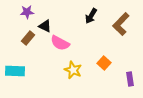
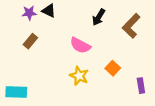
black triangle: (45, 26) -> (49, 11), moved
pink semicircle: (60, 43) -> (80, 45), moved
cyan rectangle: (15, 71) -> (16, 92), moved

